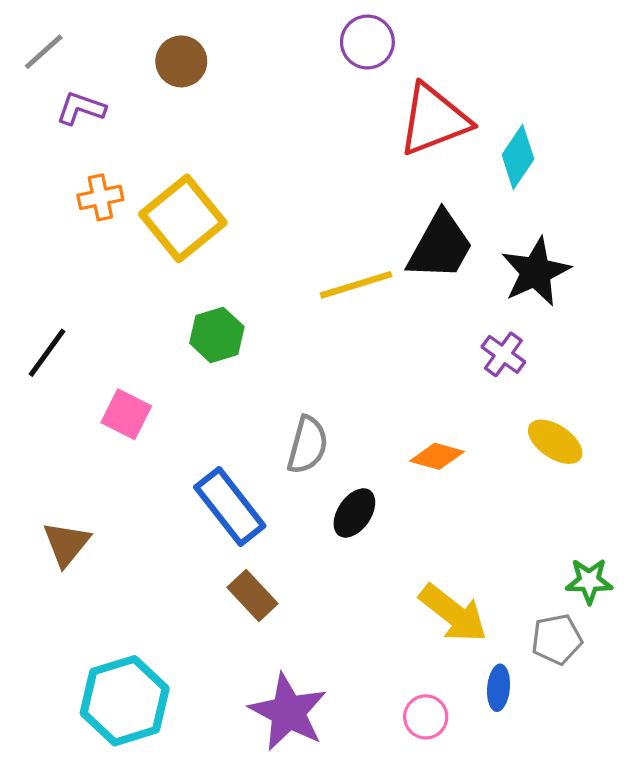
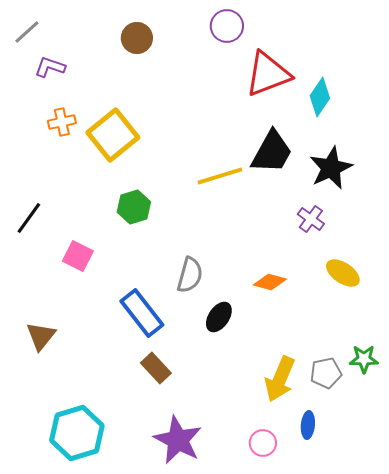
brown circle: (181, 61) -> (137, 38), moved
yellow arrow: (453, 613) -> (280, 379), turned 75
gray pentagon: (557, 639) -> (326, 373), moved

